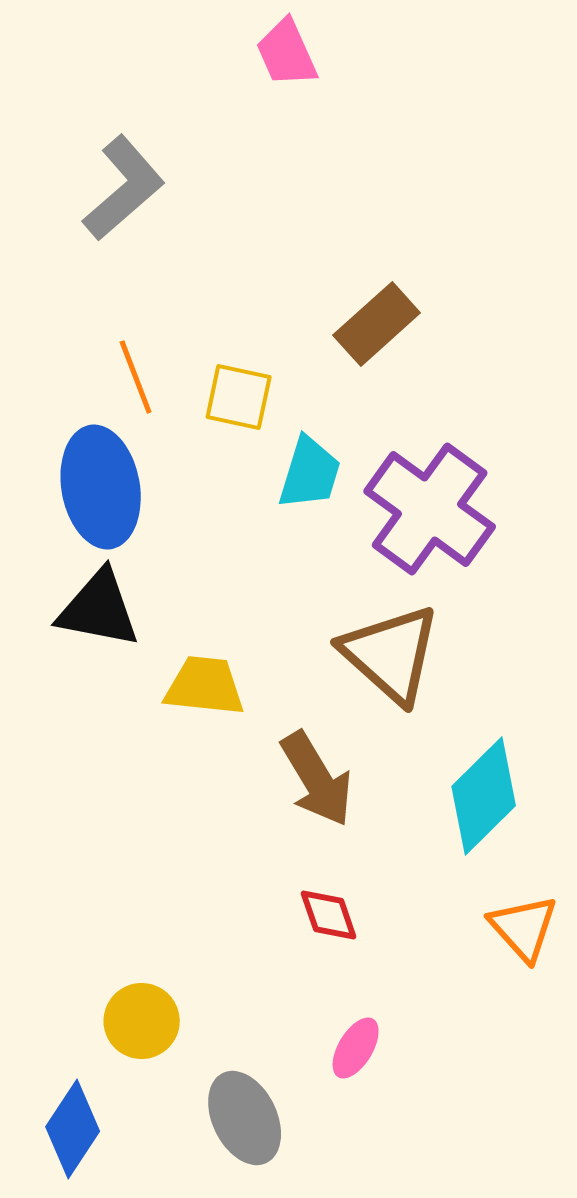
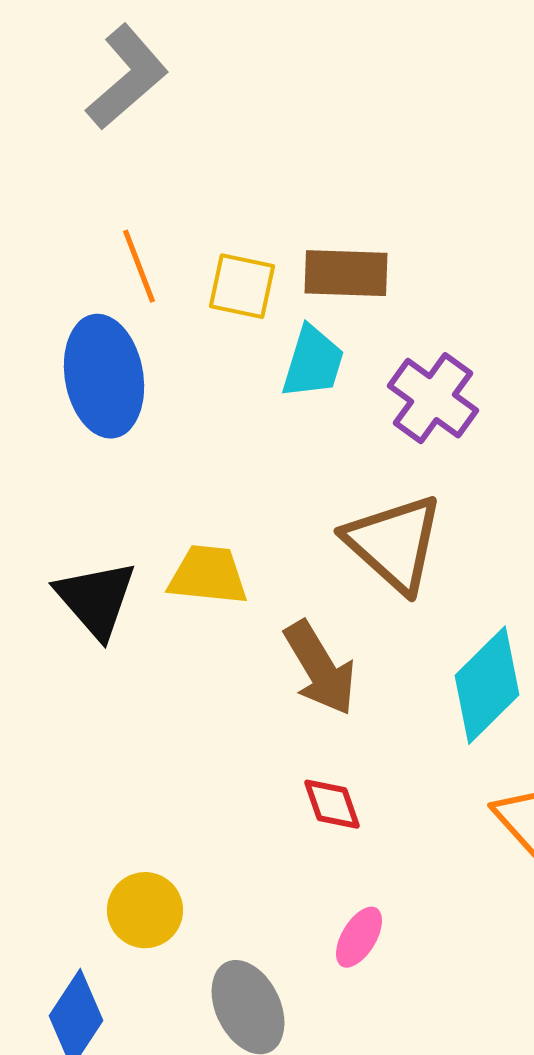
brown rectangle: (377, 324) -> (346, 273), moved, turned 44
purple cross: (430, 509) -> (433, 398), size x0.7
black triangle: (99, 609) -> (96, 599), moved, turned 38

